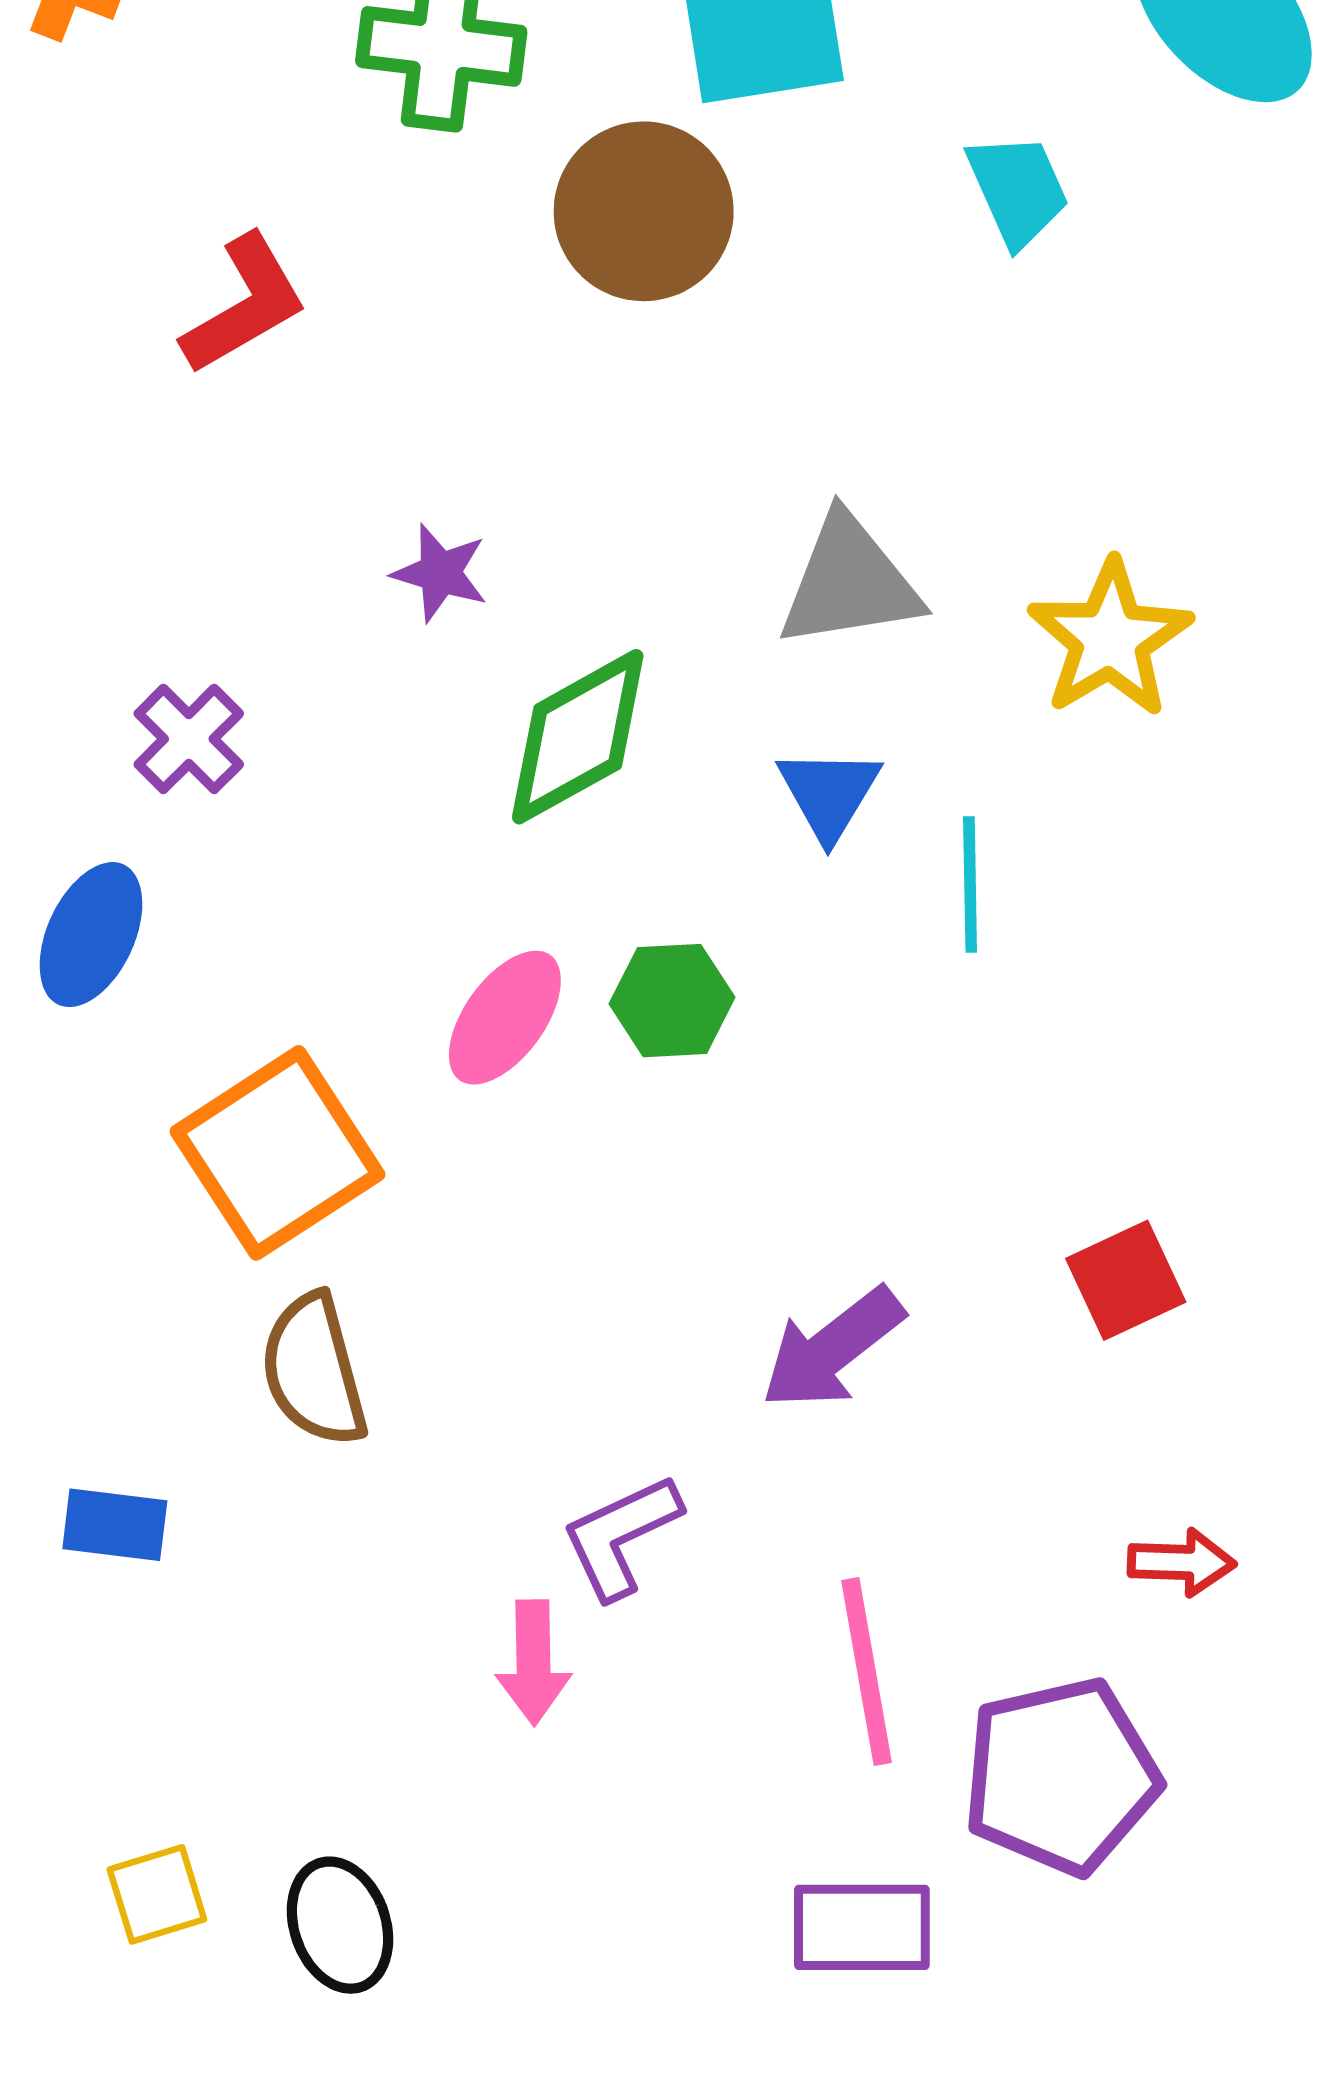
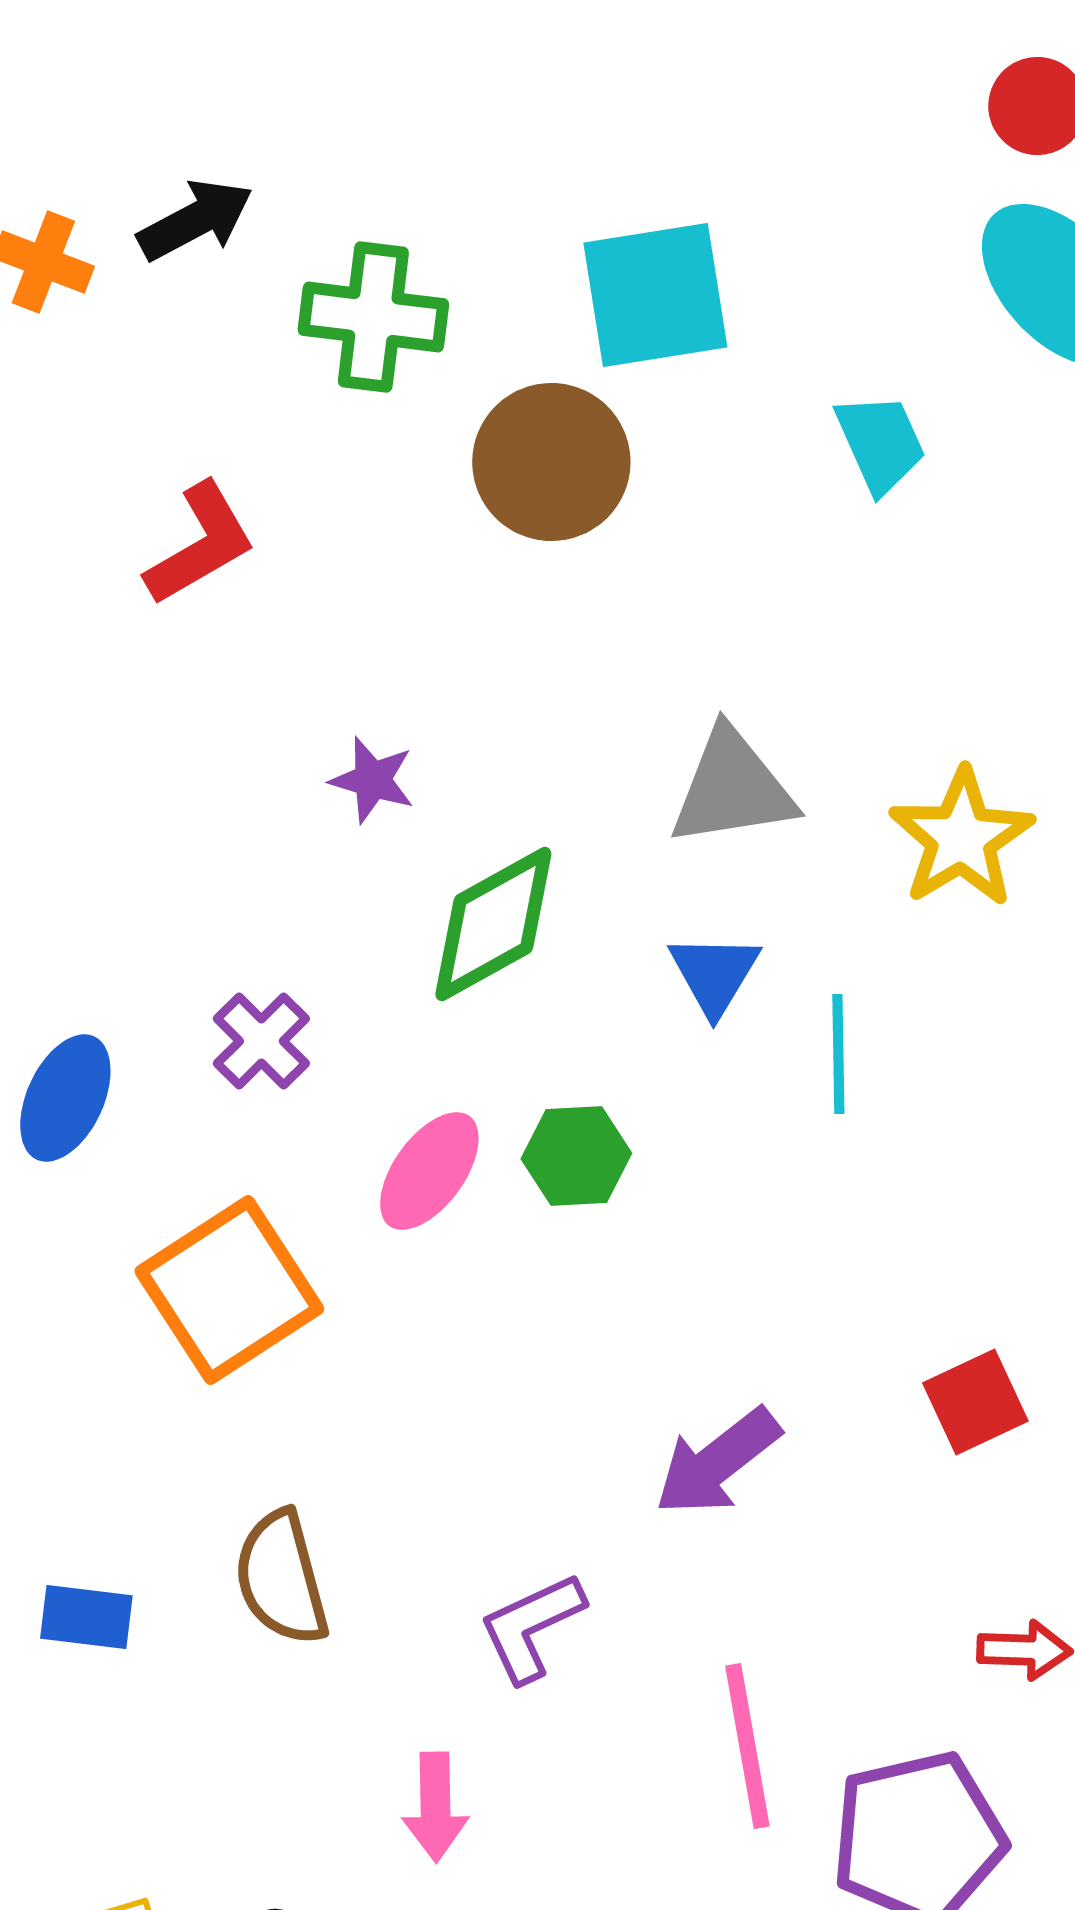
purple cross: (189, 739) -> (261, 1041), moved
brown semicircle: (314, 1370) -> (281, 1578), moved
pink arrow: (533, 1662) -> (435, 1807), moved

